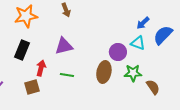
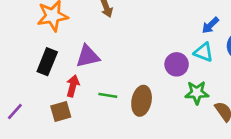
purple triangle: (64, 46) -> (88, 56), moved
brown ellipse: (104, 72) -> (142, 101), moved

